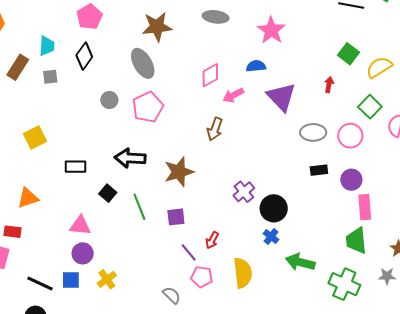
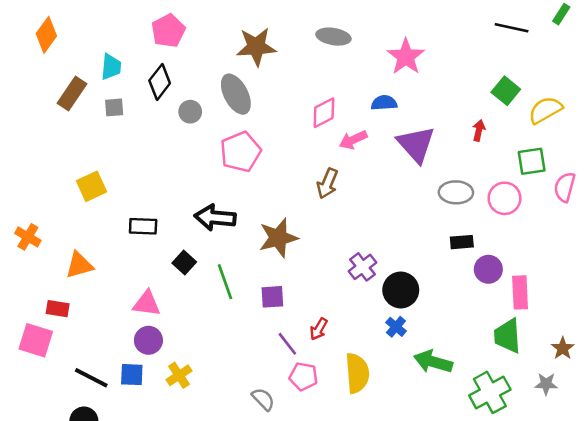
gray circle: (109, 100) -> (190, 112), moved
green square: (370, 107) -> (532, 161), turned 35
purple circle: (351, 180) -> (488, 269), moved
green cross: (344, 284) -> (490, 392), turned 36

